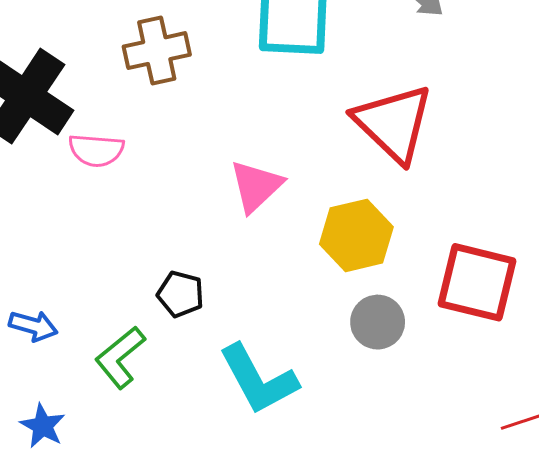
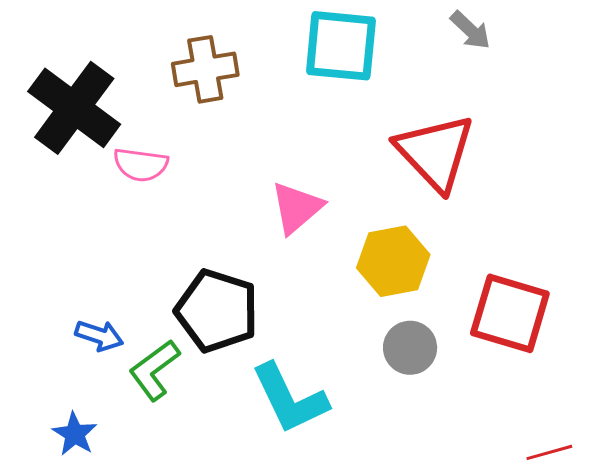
black pentagon: (180, 294) -> (217, 311), size x1.8
blue arrow: (33, 326) -> (99, 336), moved

